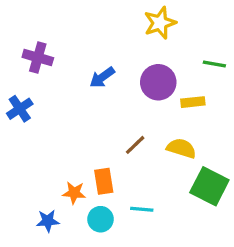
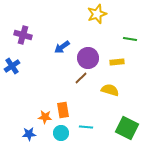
purple circle: (158, 82) -> (88, 58), moved
brown line: (135, 145) -> (81, 78), moved
green square: (209, 186) -> (127, 128), moved

